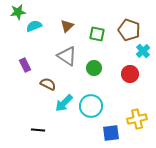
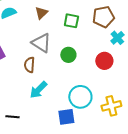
brown pentagon: (129, 30) -> (103, 17), turned -30
brown semicircle: (48, 84) -> (29, 65), moved, turned -112
cyan circle: (91, 106) -> (80, 97), moved
blue square: (111, 133) -> (66, 117), moved

